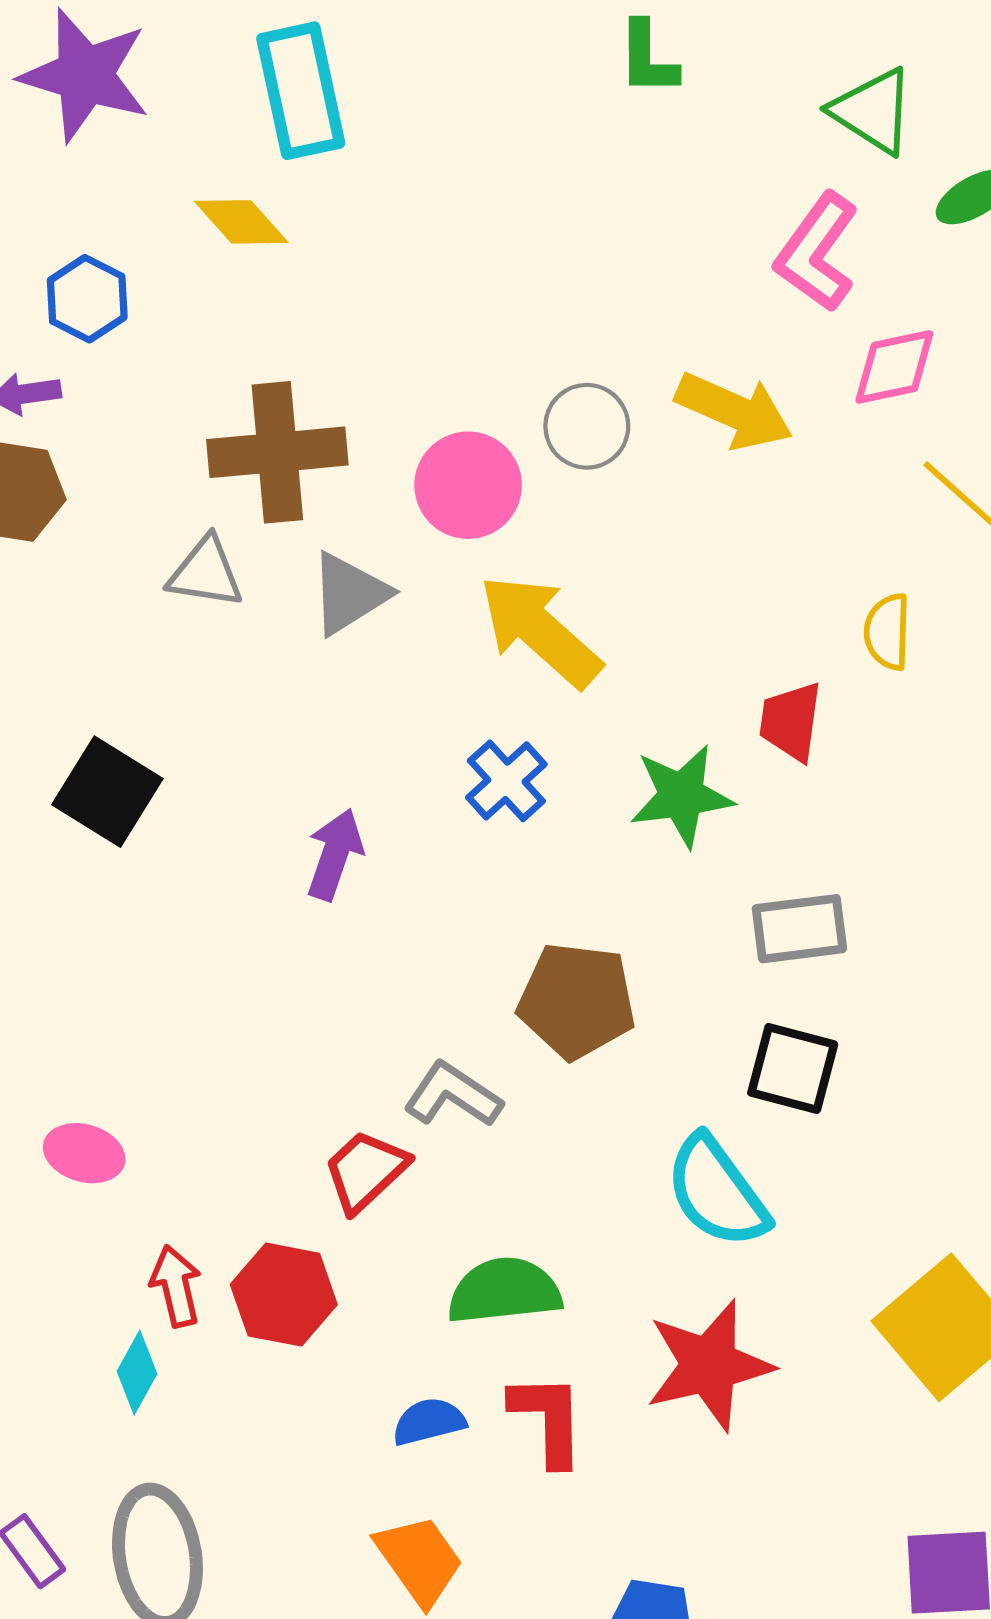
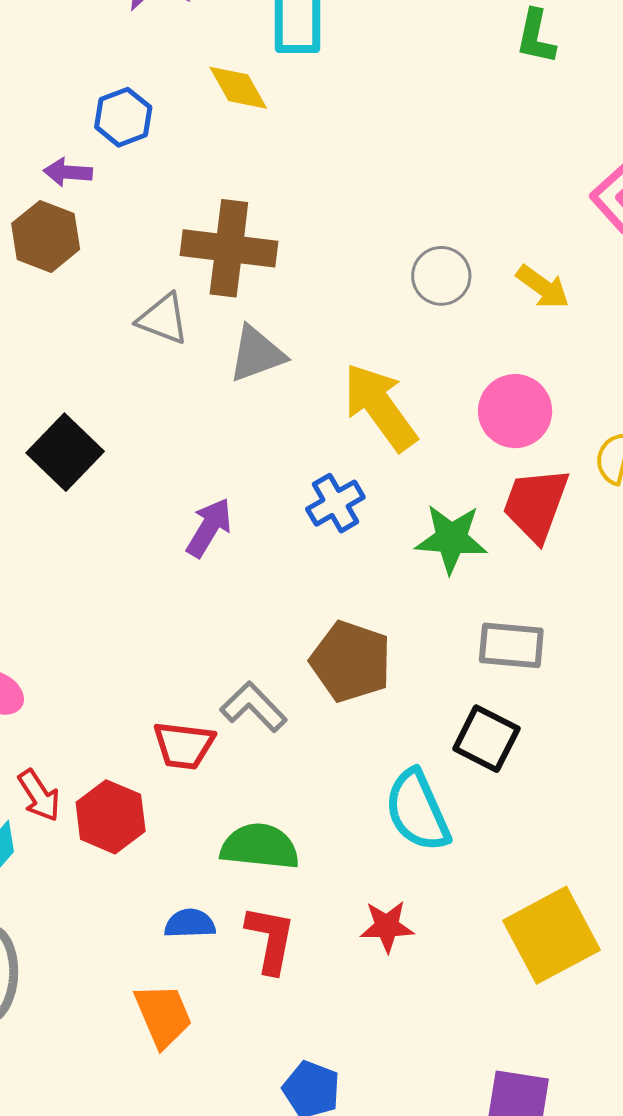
yellow arrow: (734, 411) -> (543, 287), size x0.7
pink circle: (468, 485) -> (515, 411), moved
red trapezoid: (791, 721) -> (536, 504), size x1.4
red trapezoid: (365, 1171) -> (184, 745), turned -142
red arrow: (176, 1286) -> (39, 795), turned 148
red star: (709, 1365) -> (387, 926), size x0.6

